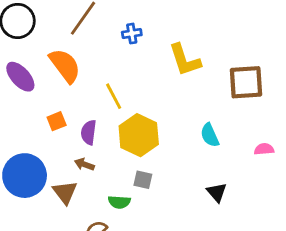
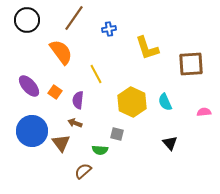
purple ellipse: (20, 77) -> (29, 86), moved
orange square: (57, 121) -> (55, 92), turned -32
yellow hexagon: (139, 135) -> (132, 102), moved

